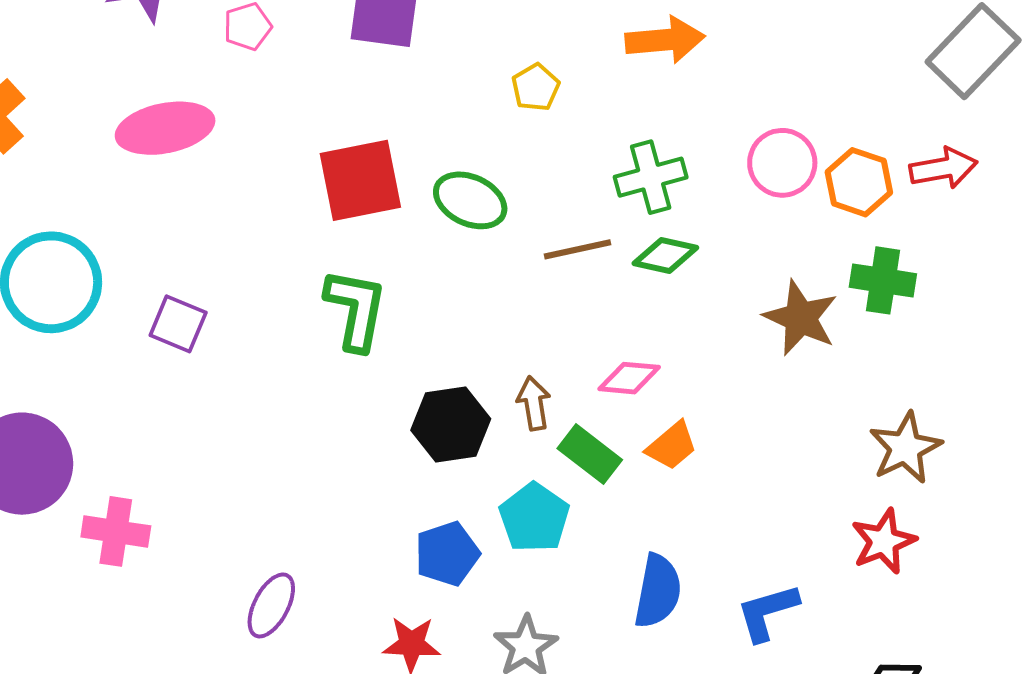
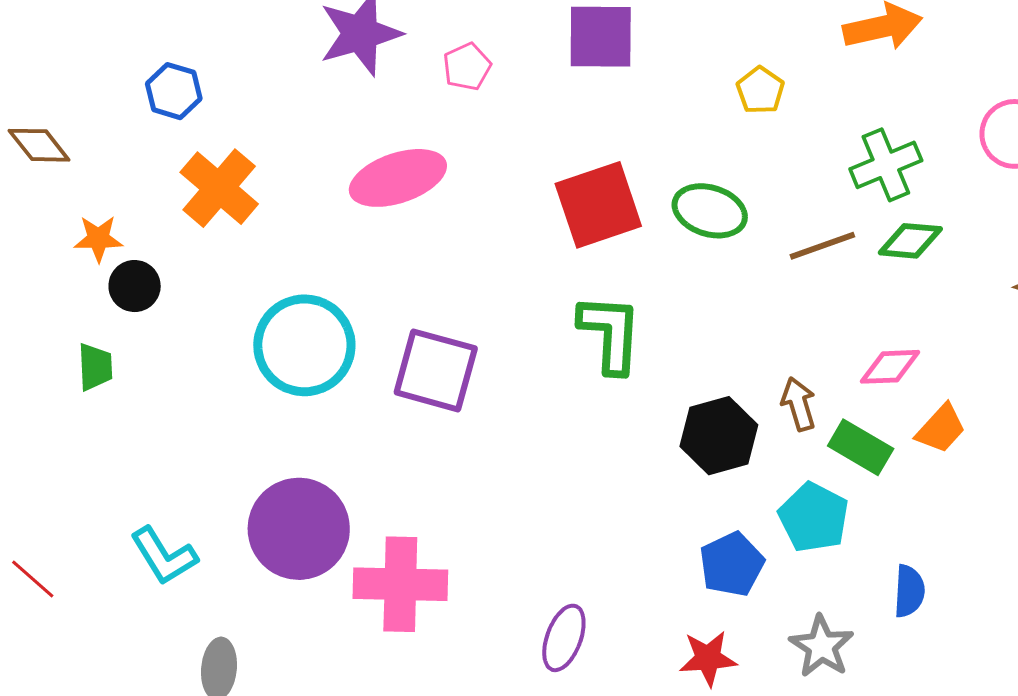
purple square: (178, 324) -> (436, 370), size x1.5
pink cross: (116, 531) -> (400, 584), size x1.4
blue semicircle: (658, 591) -> (909, 591), moved, size x0.7

